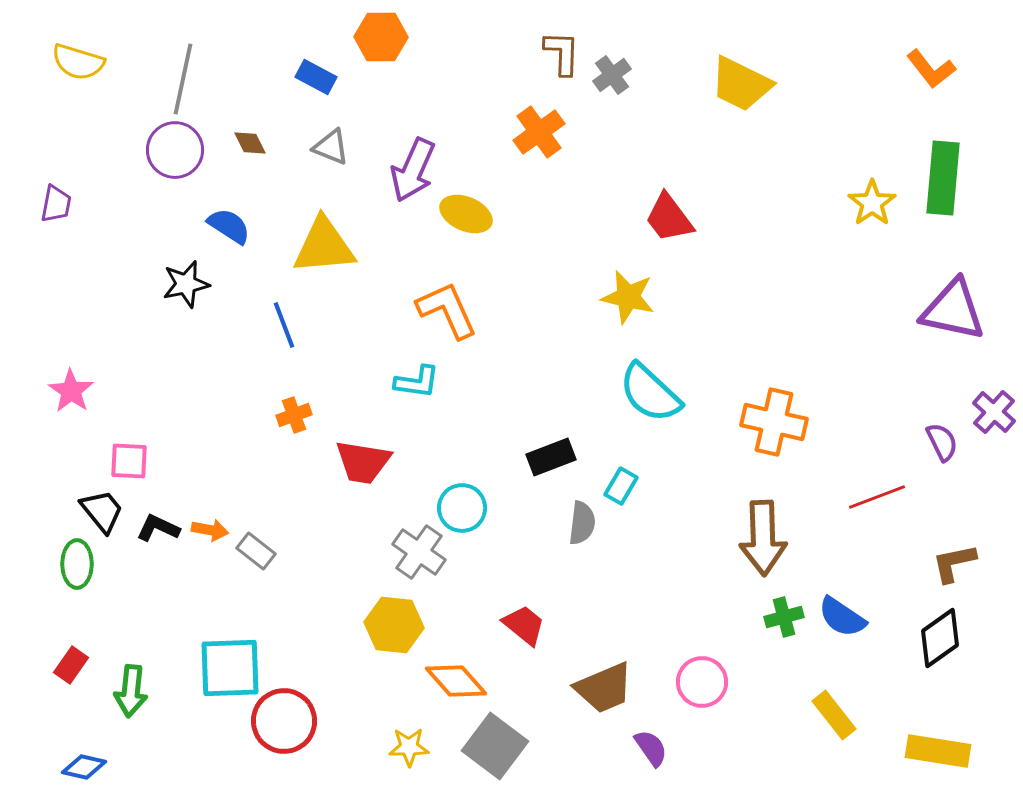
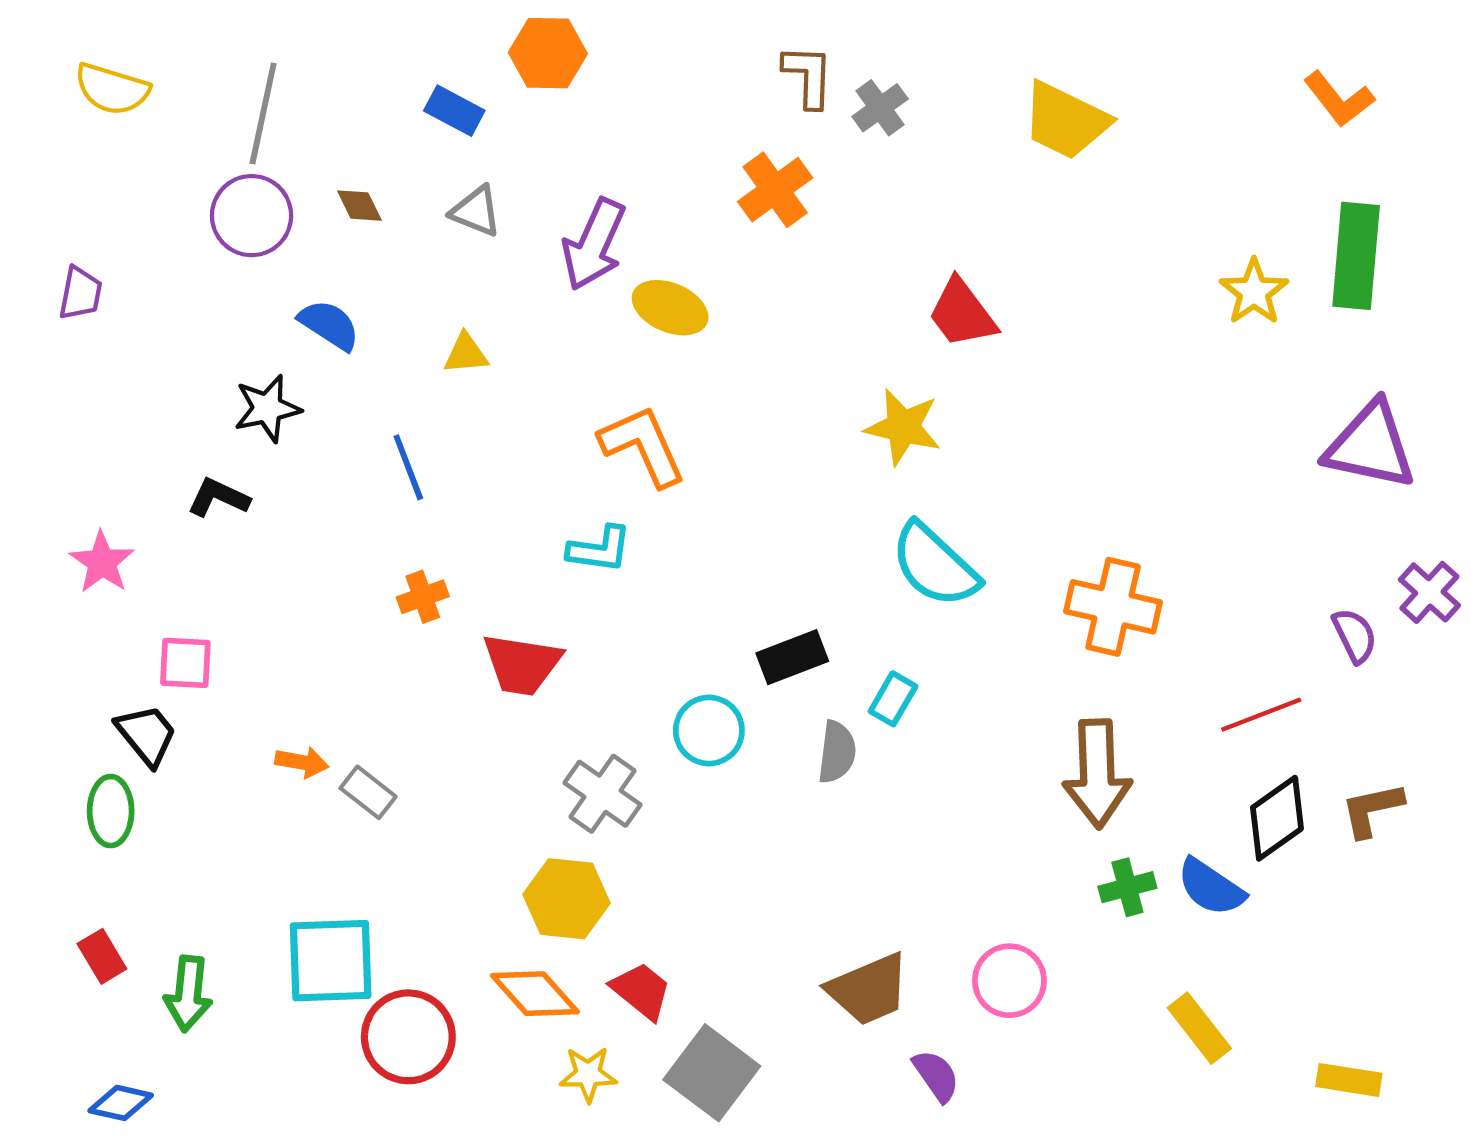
yellow triangle: (324, 246) -> (466, 354), size x0.5
cyan circle: (462, 508) -> (709, 730), moved
black L-shape: (158, 528) -> (218, 497), moved
red trapezoid: (524, 625) -> (641, 991), moved
black diamond: (940, 638) -> (1277, 818), moved
red rectangle: (71, 665) -> (102, 956), turned -66
orange diamond: (456, 681) -> (535, 994), moved
yellow rectangle: (938, 751) -> (1349, 1080), size x0.7

